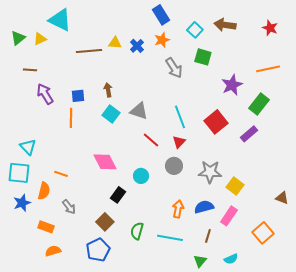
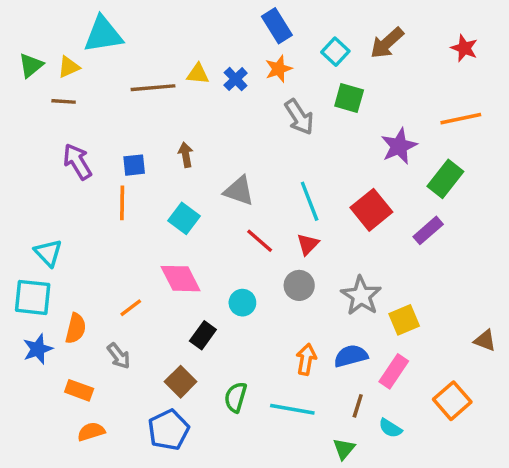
cyan triangle: (60, 20) -> (103, 34), turned -35
brown arrow: (225, 25) -> (387, 43), turned -50
brown line: (30, 70) -> (64, 101), moved
cyan square: (111, 114) -> (184, 218), moved
gray star: (210, 172) -> (361, 296), turned 30
orange line: (61, 174) -> (131, 308), moved, turned -56
yellow square: (235, 186) -> (404, 320), turned 30
cyan semicircle: (231, 259) -> (390, 428), moved, turned 56

